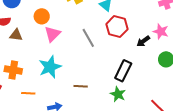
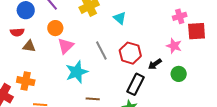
red hexagon: (117, 27) -> (130, 53), moved
black arrow: (143, 41) -> (155, 64), moved
cyan star: (50, 67) -> (77, 72), moved

